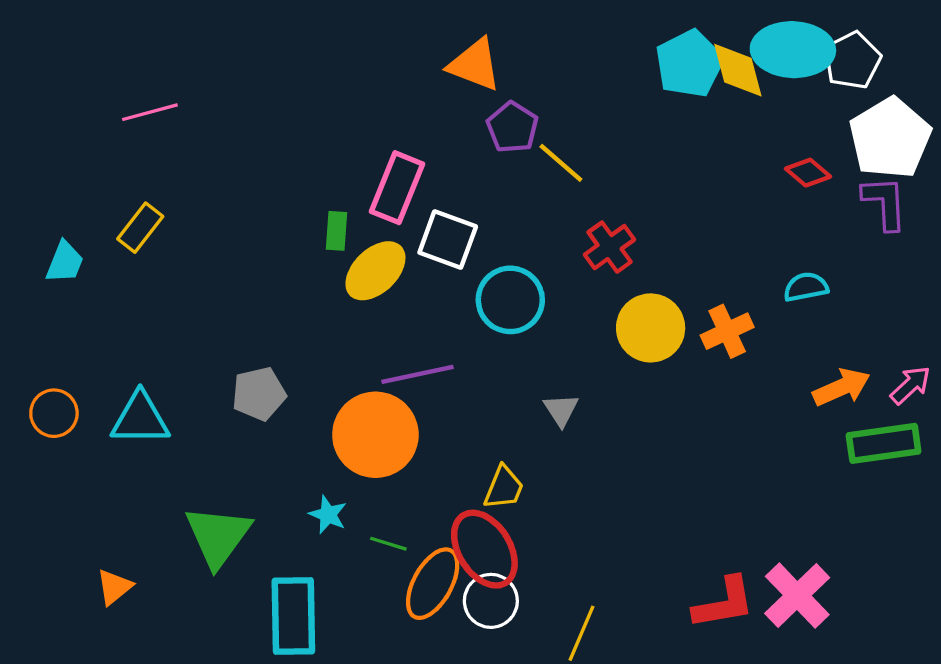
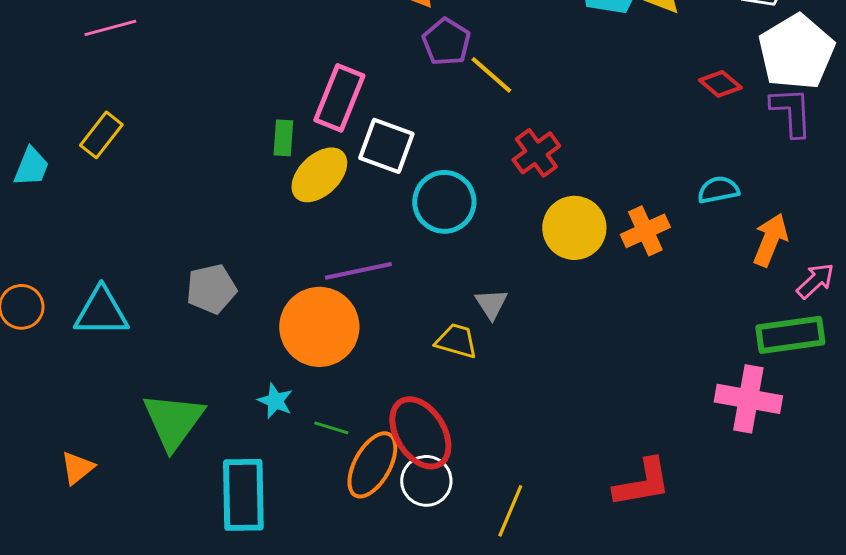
orange arrow: (841, 387) -> (770, 240), moved, turned -44
yellow trapezoid: (504, 488) -> (456, 341), moved, turned -96
pink cross: (797, 595) -> (748, 399), moved, turned -36

